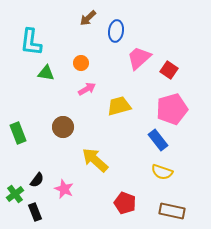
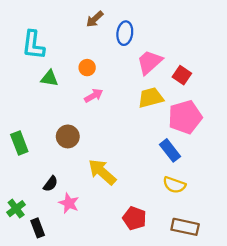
yellow trapezoid: (119, 106) -> (151, 98), moved
black semicircle: (37, 180) -> (51, 184), moved

